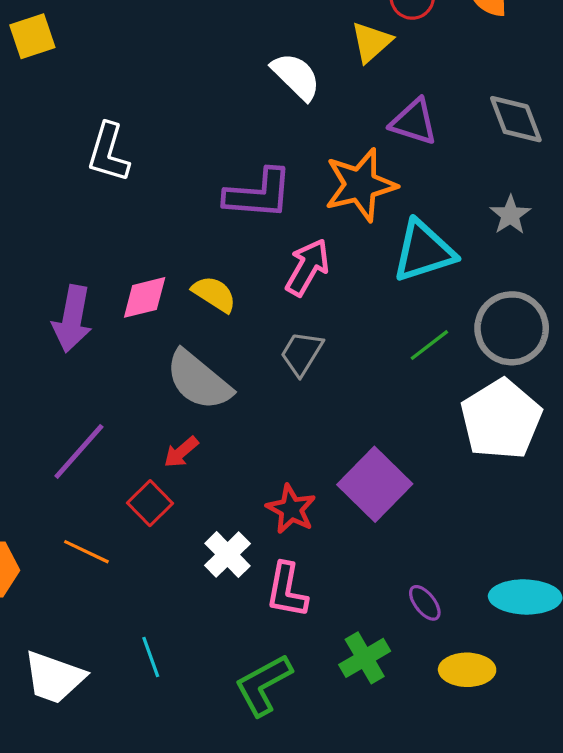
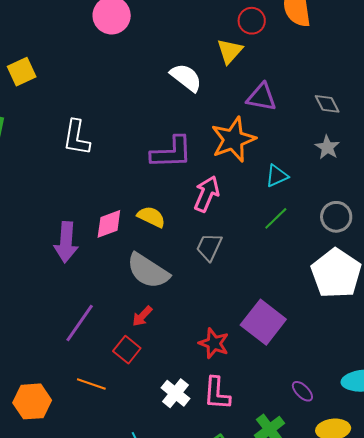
gray diamond: (516, 119) -> (327, 104), moved, size x0.7
cyan triangle: (424, 251) -> (277, 176), size x0.6
gray circle: (512, 328) -> (336, 217), size x0.7
green line: (429, 345) -> (276, 218), moved
white cross: (227, 555) -> (175, 393), moved

